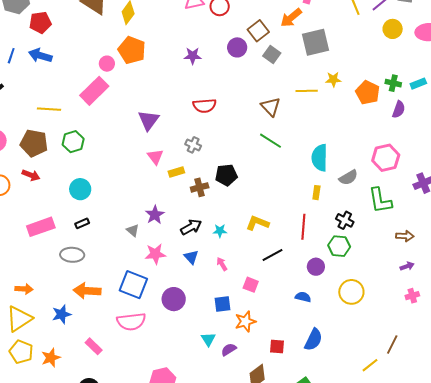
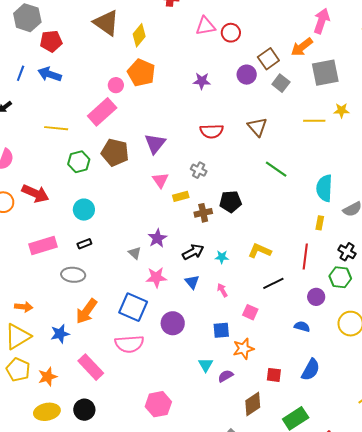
brown triangle: (271, 107) -> (257, 127), moved
brown pentagon: (34, 143) -> (115, 152), moved
red arrow: (31, 175) -> (35, 193), size x1.5
orange arrow: (87, 291) -> (86, 311), turned -60
pink rectangle: (94, 346) -> (91, 367), size x1.5

